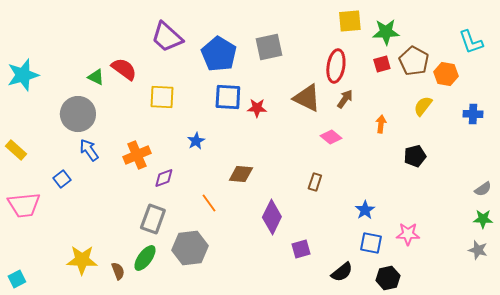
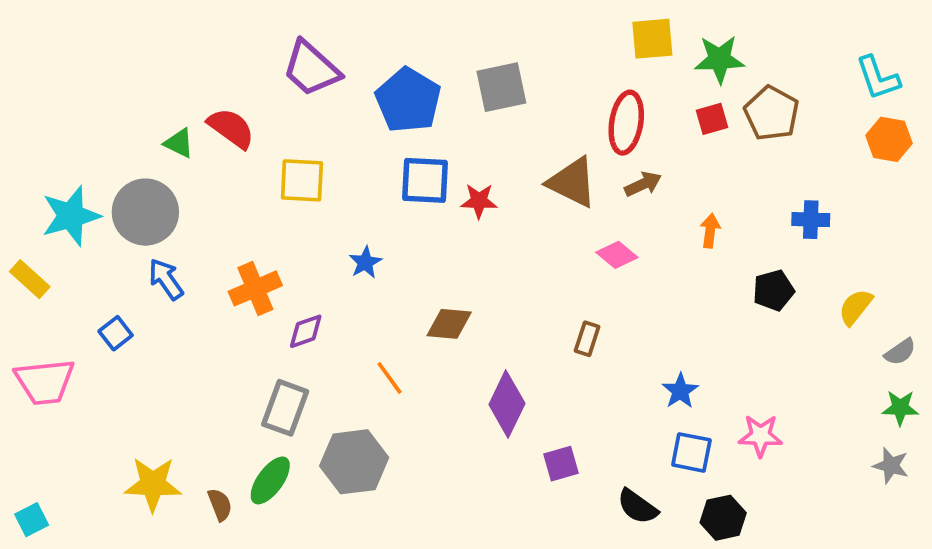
orange hexagon: (446, 74) -> (889, 139), moved
cyan star: (23, 75) -> (71, 216), moved
brown arrow: (345, 99) -> (643, 184), turned 30
yellow semicircle: (423, 106) -> (855, 307), moved
blue cross: (473, 114) -> (811, 220), moved
black semicircle: (342, 272) -> (637, 507), turned 75

